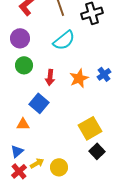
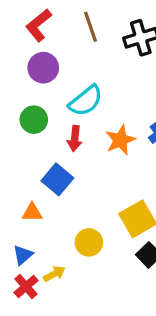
purple circle: (20, 38) -> (43, 68), moved
cyan semicircle: (64, 40) -> (86, 101), moved
yellow circle: (59, 167) -> (89, 242), moved

